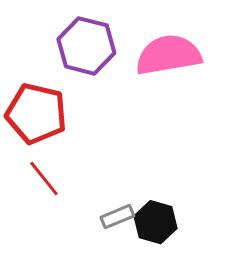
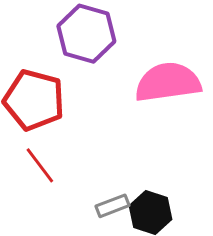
pink semicircle: (168, 55) -> (168, 82), moved

